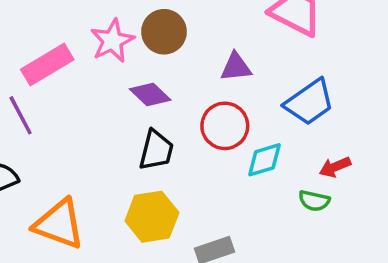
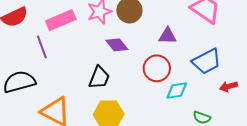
black trapezoid: (156, 150) -> (99, 78), moved
red arrow: (335, 167) -> (229, 86), moved

